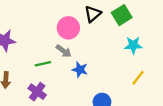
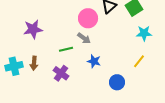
blue star: (80, 70) -> (94, 61), moved
yellow line: (138, 78) -> (139, 61), moved

